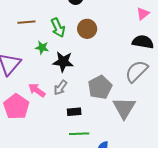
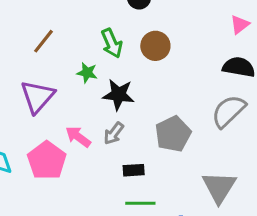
brown line: (26, 22) -> (44, 41), moved, turned -48
gray triangle: (124, 108) -> (219, 187), moved

